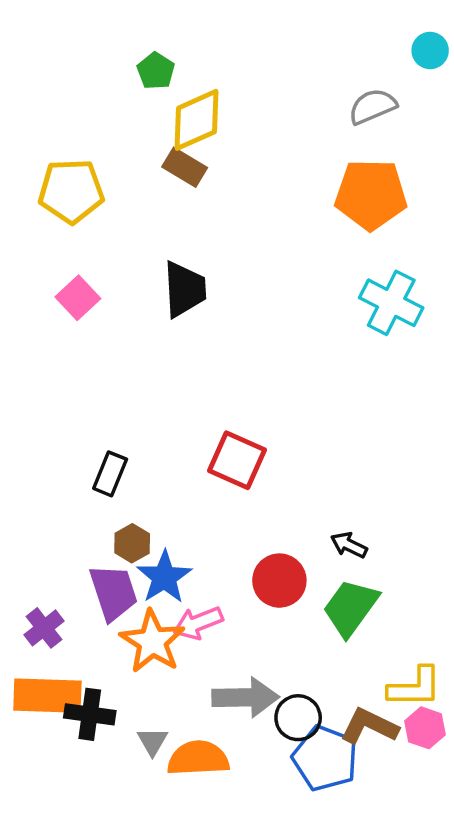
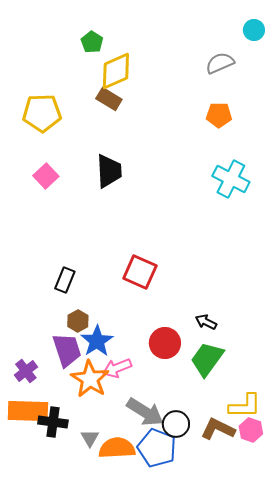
orange pentagon: (371, 194) -> (219, 115), size x0.6
gray arrow: (246, 697) -> (145, 412), turned 33
blue pentagon: (325, 758) -> (157, 448), moved

